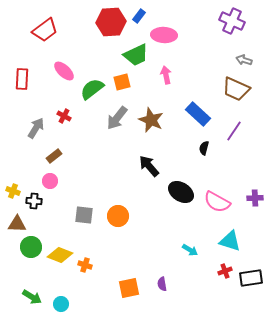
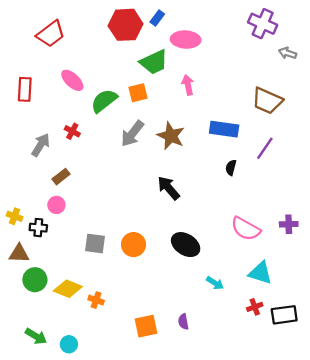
gray arrow: (244, 60) -> (288, 53), moved
blue rectangle: (198, 114) -> (224, 129), turned -35
black ellipse: (181, 192) -> (186, 245), moved

